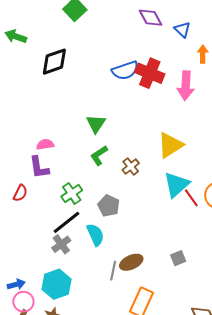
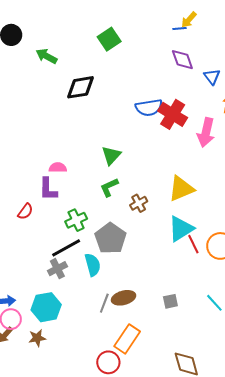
gray pentagon: (109, 206) -> (110, 238), size x1.4

